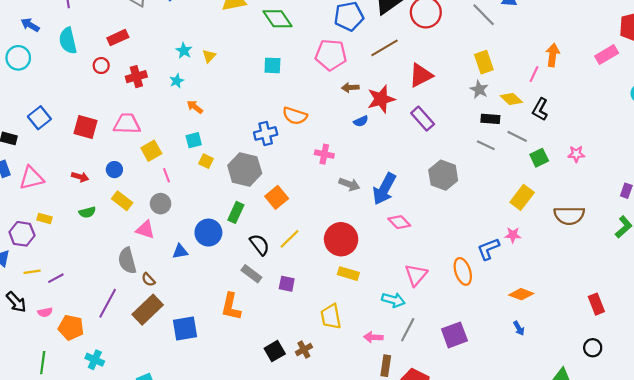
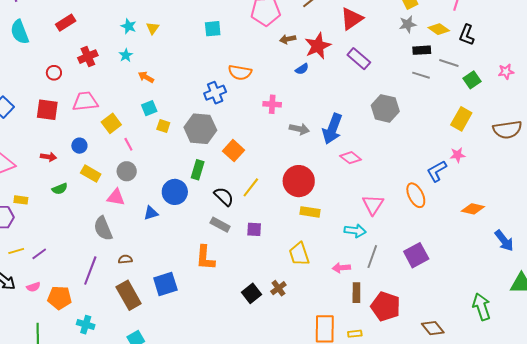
red circle: (101, 66) -> (54, 73), moved
gray star: (479, 89) -> (408, 24), turned -30
brown semicircle: (148, 280) -> (125, 259), moved, turned 136
brown rectangle: (148, 310) -> (129, 295), moved, turned -68
blue arrow: (519, 328) -> (504, 241), moved, size x1.6

